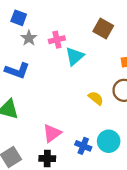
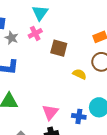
brown square: (103, 28) -> (59, 48), moved
cyan triangle: (75, 56) -> (40, 13), moved

